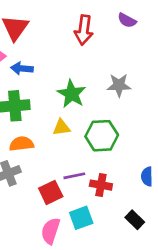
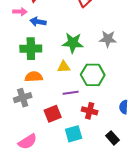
green star: (72, 94) -> (73, 43), turned -30
purple line: (74, 176) -> (71, 93), moved
pink semicircle: (51, 231) -> (28, 142), moved, turned -144

